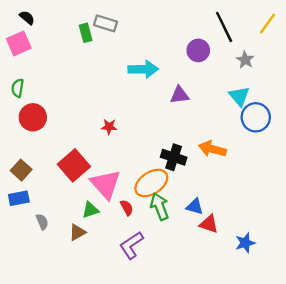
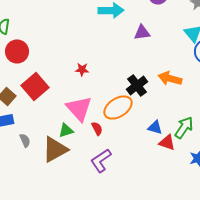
red star: (109, 127) -> (82, 69), moved
black cross: (174, 157) -> (137, 85), turned 35
red square: (74, 165) -> (35, 86), moved
green arrow: (160, 206) -> (184, 127), moved, turned 55
brown triangle: (77, 232) -> (55, 149), size x1.8

